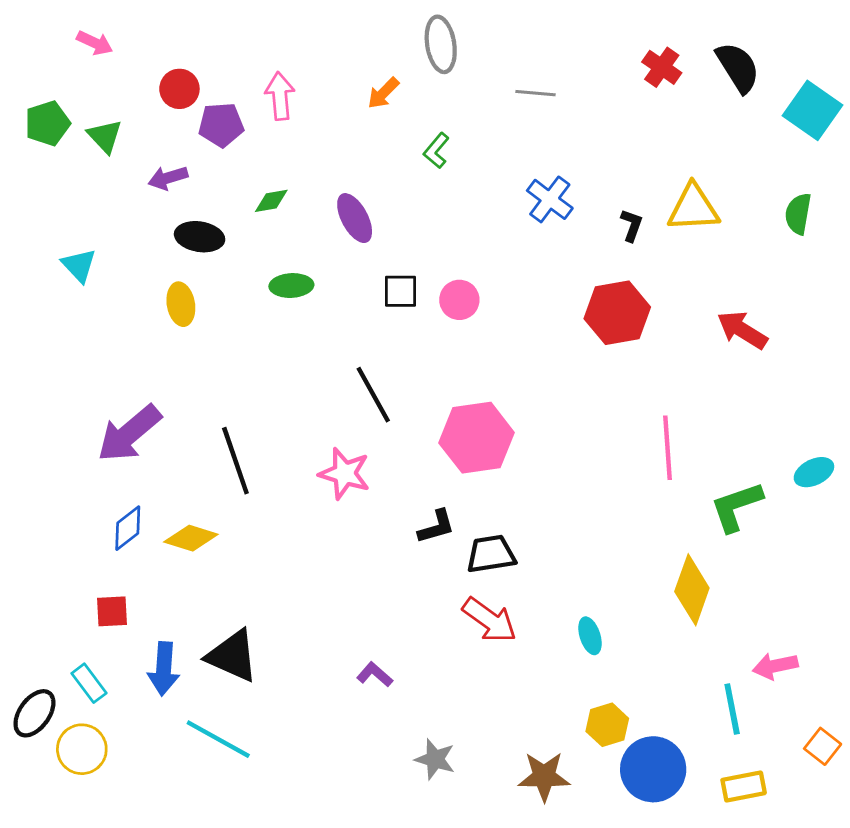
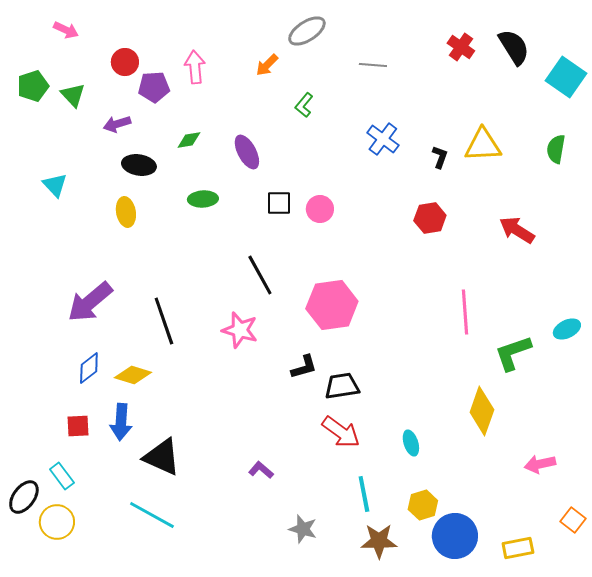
gray ellipse: (441, 44) -> (307, 31), turned 66
red hexagon: (617, 313) -> (430, 218), size x0.7
blue arrow: (164, 669) -> (121, 422), moved
cyan line: (732, 709) -> (364, 494), moved

